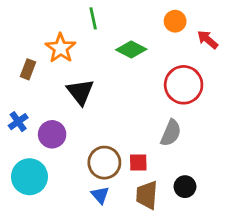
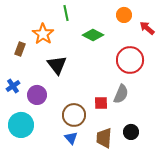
red square: (138, 163) -> (101, 103), moved

